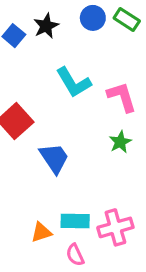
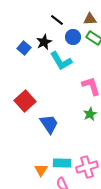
cyan L-shape: (73, 82) -> (61, 61), moved
orange triangle: (41, 232) -> (41, 170), turned -40

